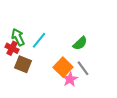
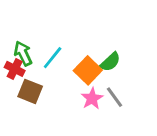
orange square: (63, 67) -> (88, 70), moved
pink star: (70, 79) -> (92, 98), moved

